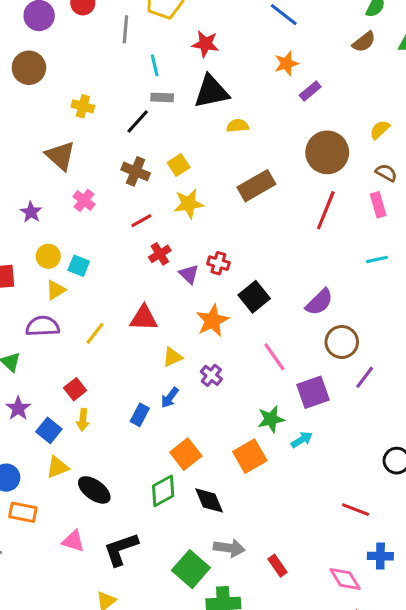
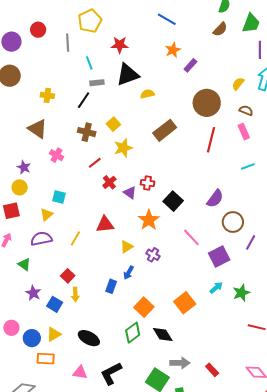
yellow circle: (48, 256) -> (20, 187), moved
green star: (271, 419) -> (241, 293), moved
yellow triangle: (57, 467) -> (54, 334), moved

